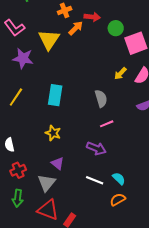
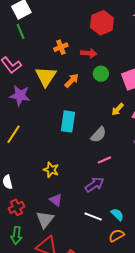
orange arrow: (76, 28) -> (72, 81), moved
green circle: (116, 28) -> (101, 74), moved
cyan rectangle: (55, 95) -> (68, 121), moved
gray semicircle: (101, 98) -> (98, 135), turned 60
purple arrow: (96, 148) -> (94, 185), turned -54

